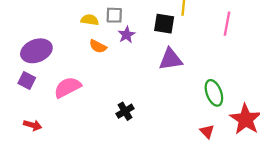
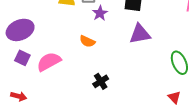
orange semicircle: (98, 46) -> (87, 41), moved
purple square: (27, 81) -> (22, 58), moved

